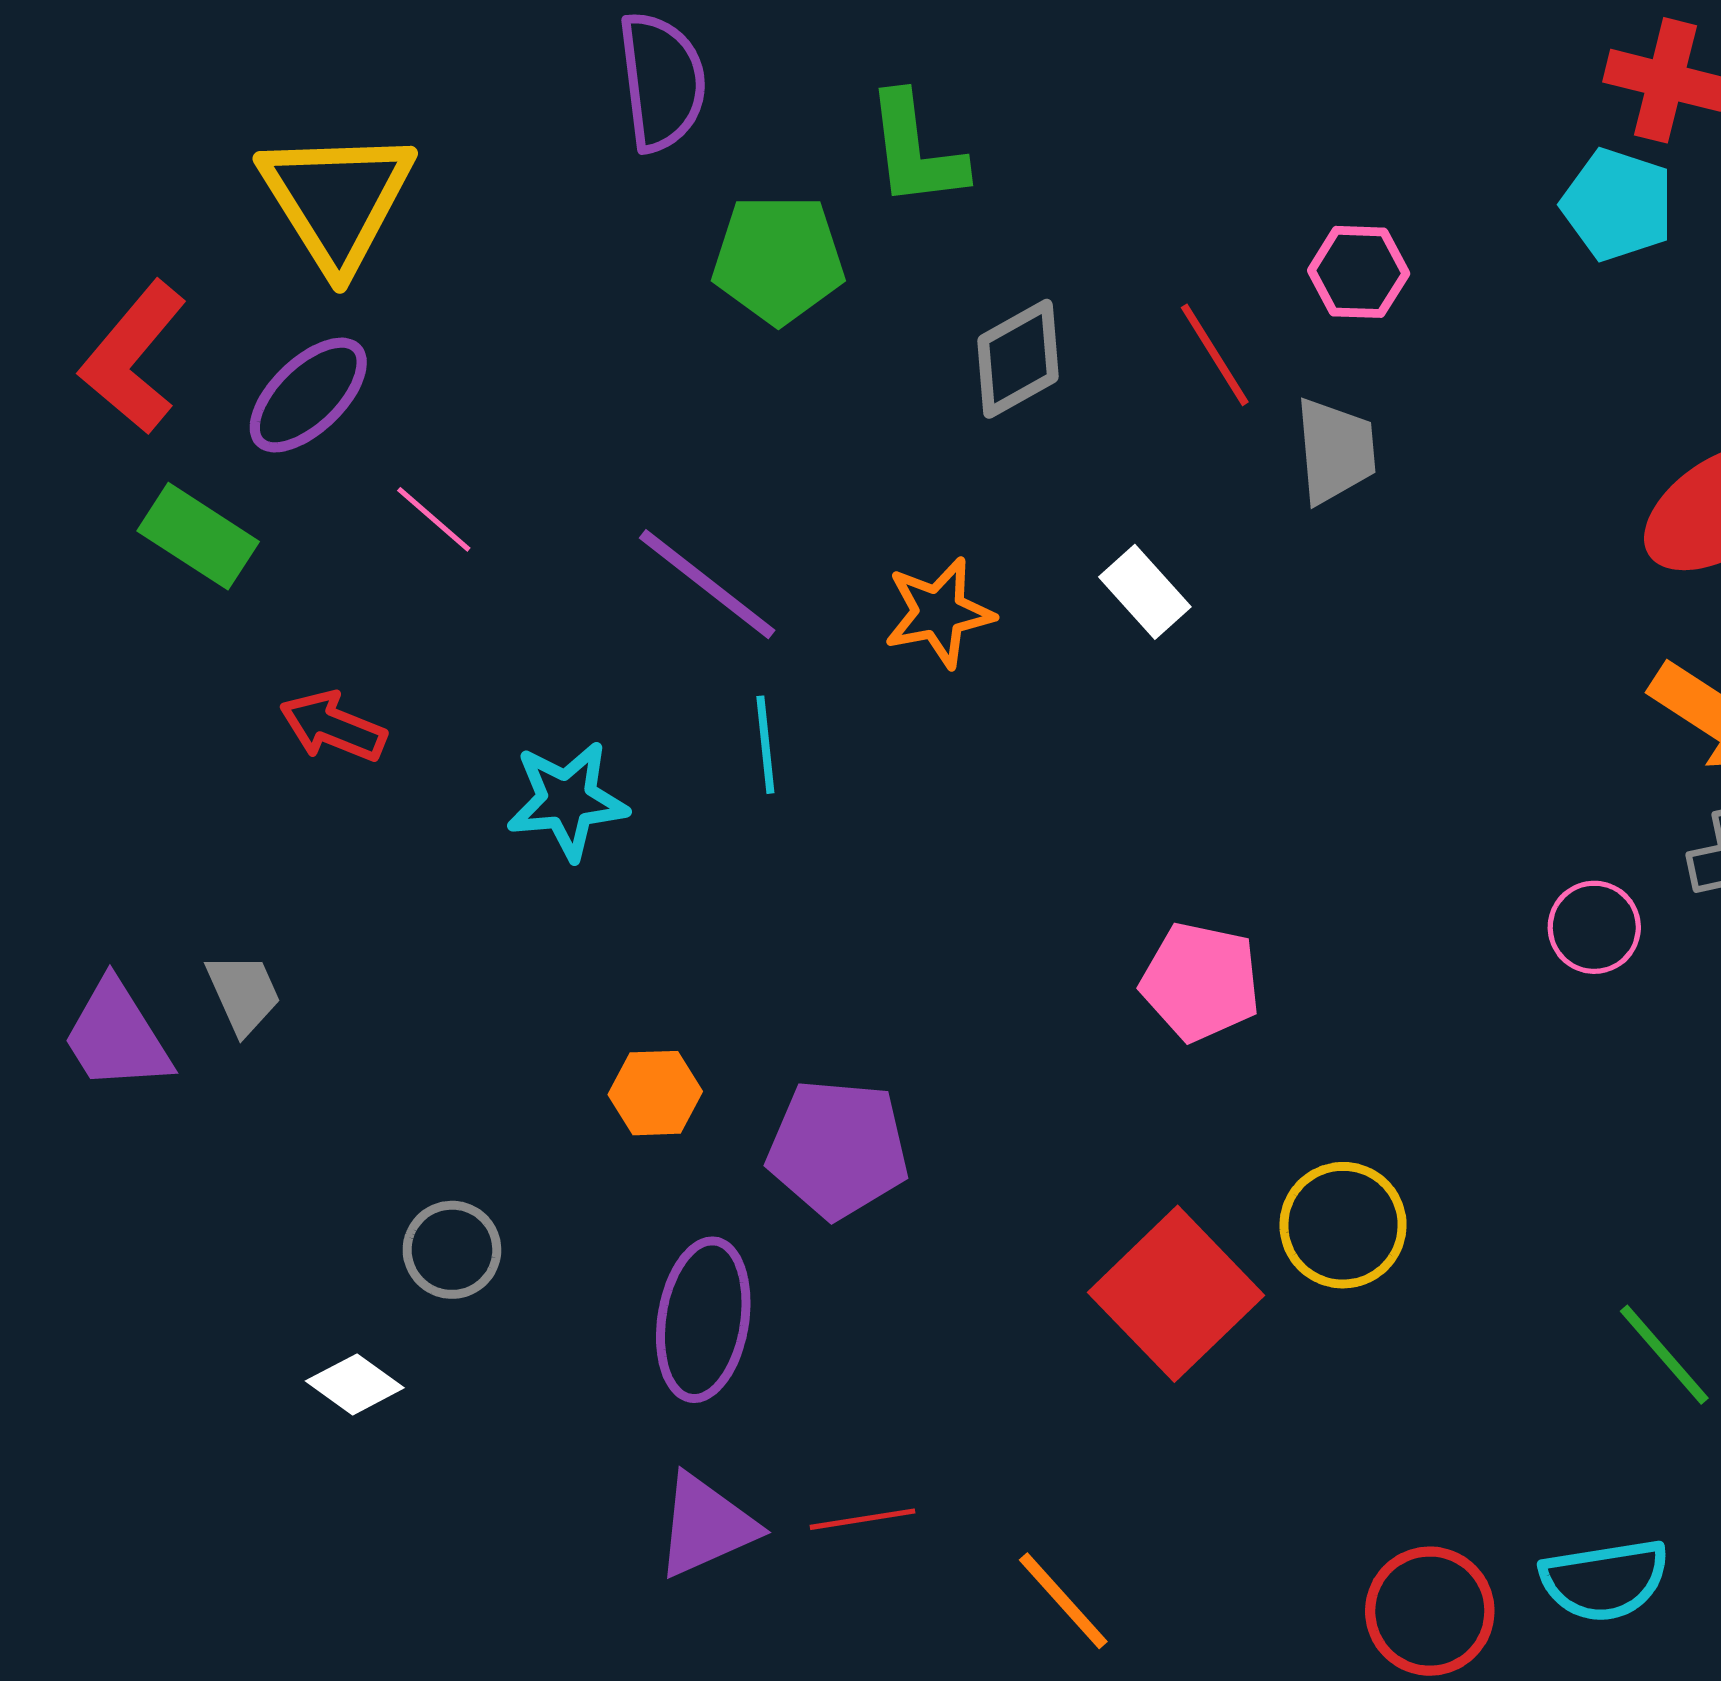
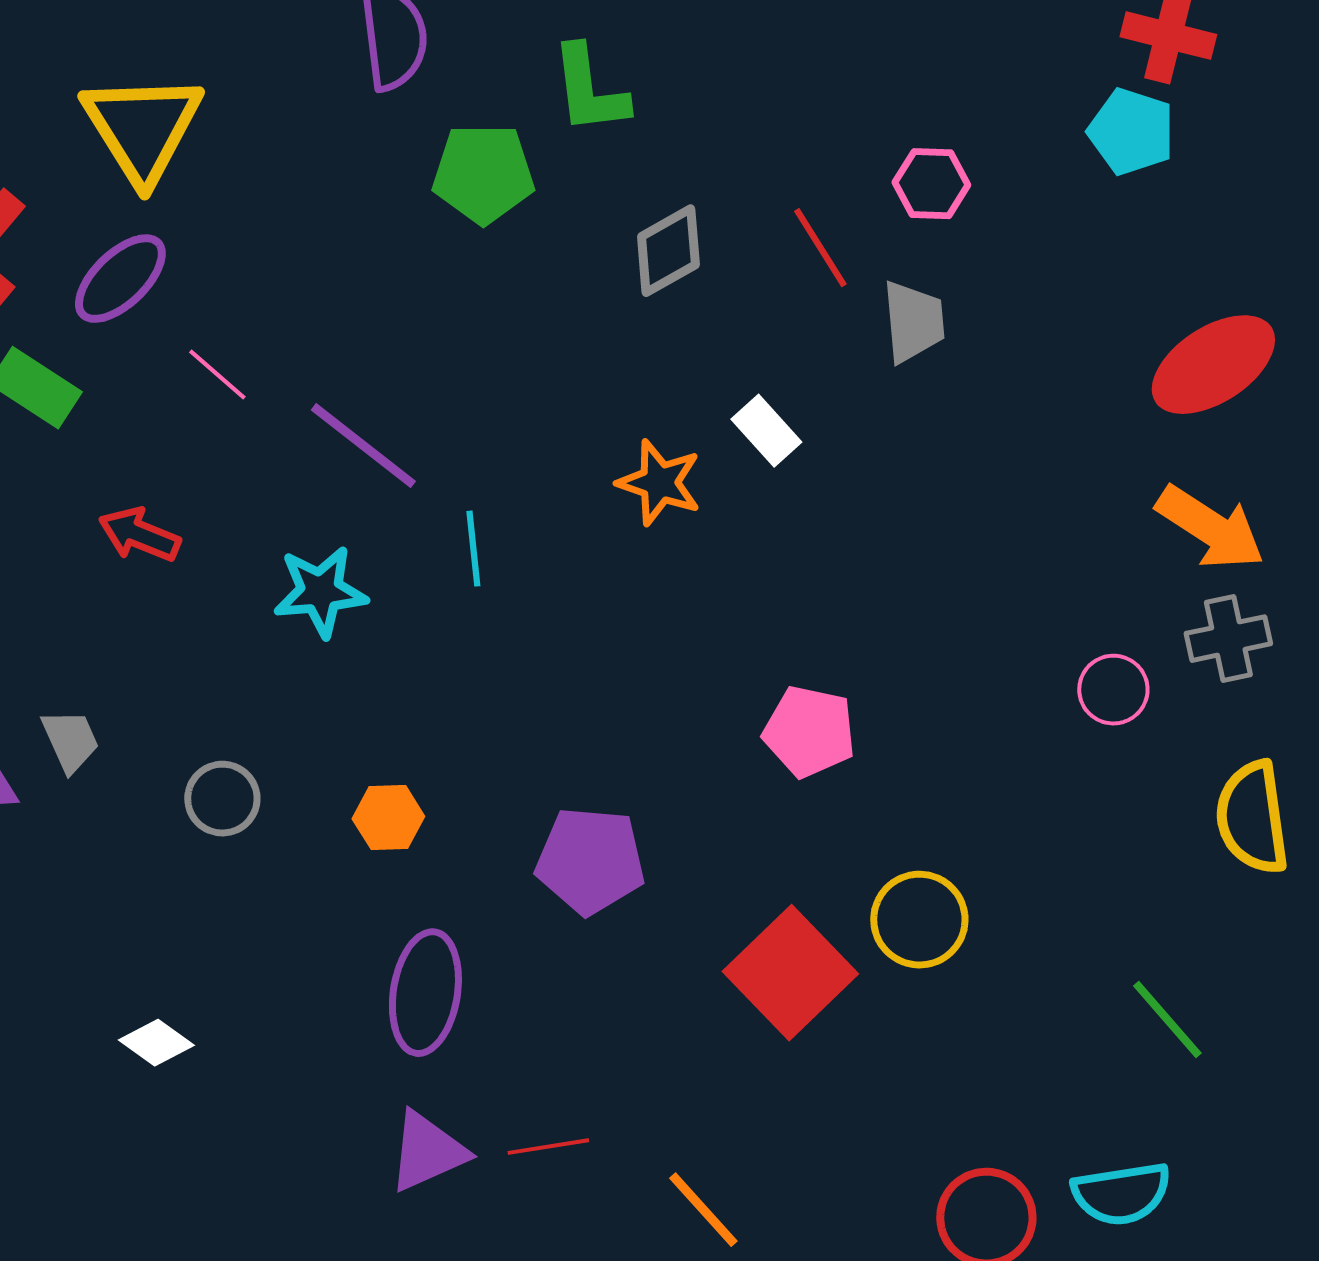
purple line: (707, 584) -> (363, 446), moved
orange star: (939, 613) -> (659, 483), moved, turned 30
purple pentagon: (838, 1149) -> (590, 861), moved
gray circle: (452, 1250) -> (222, 799), moved

